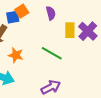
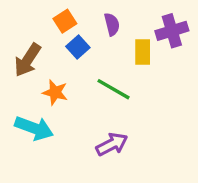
blue square: (13, 17) -> (78, 47), moved, turned -32
purple cross: (88, 31) -> (172, 31), moved, turned 30

